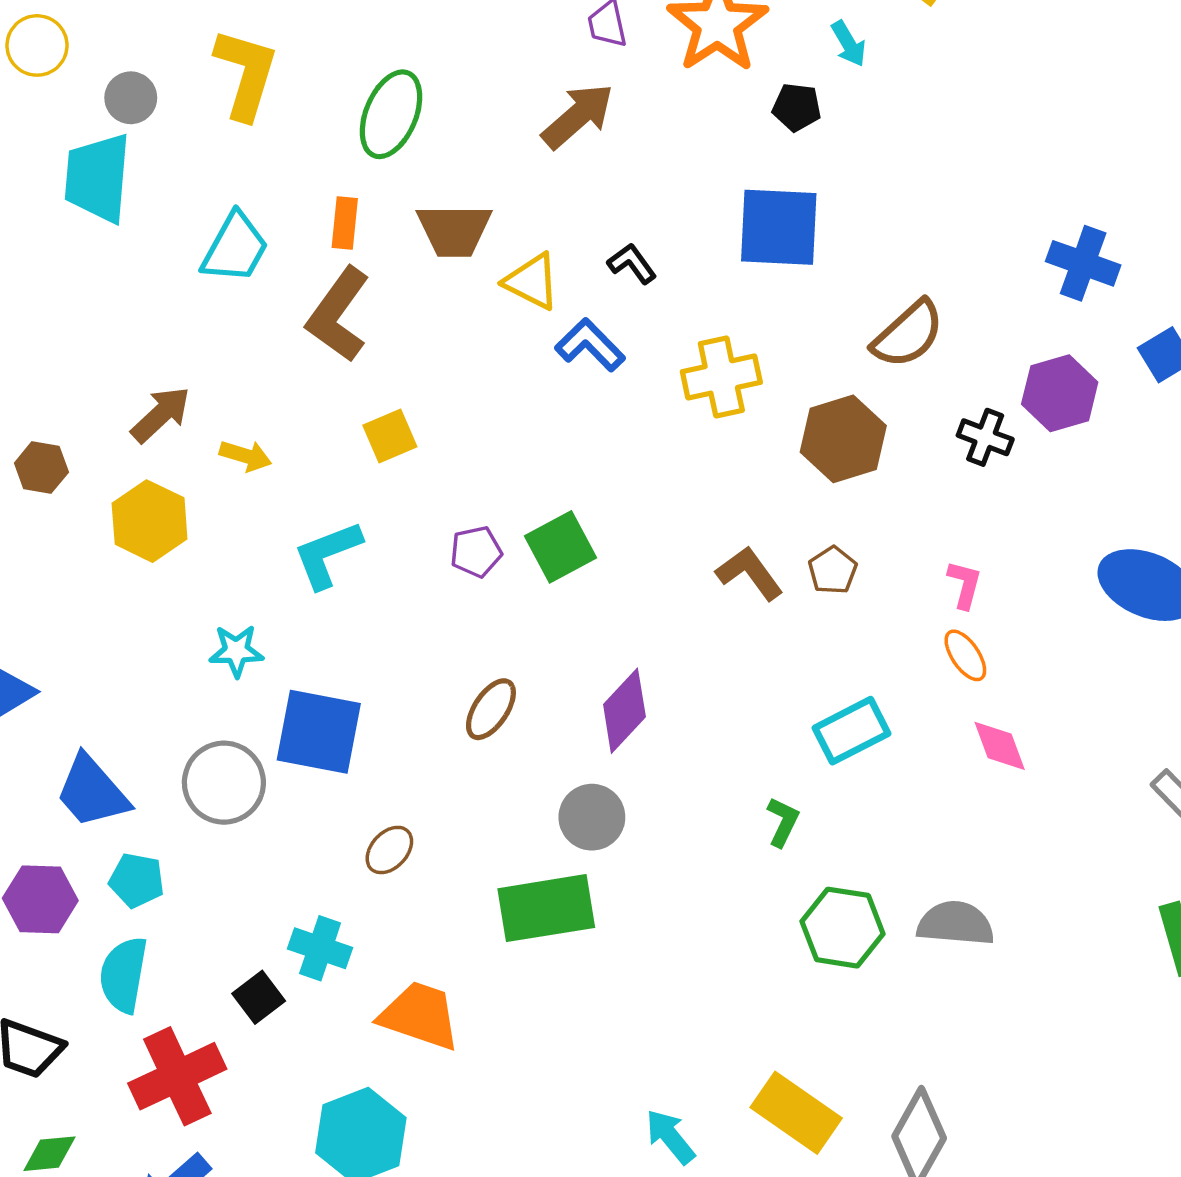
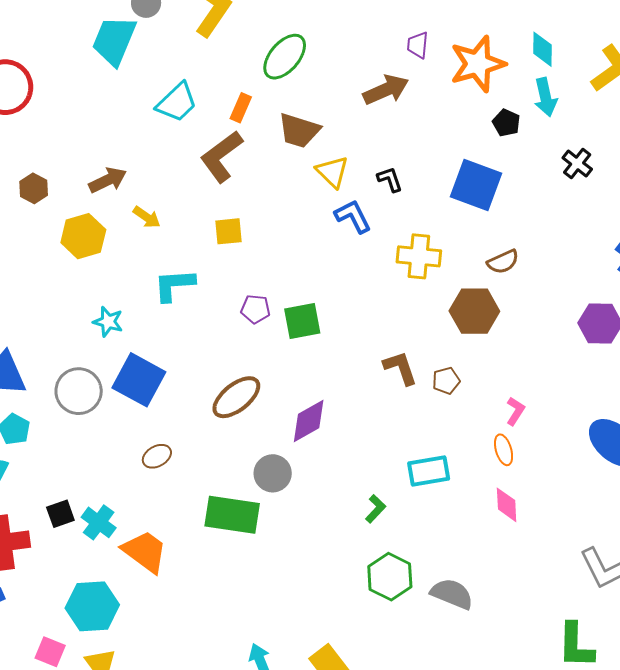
cyan arrow: (849, 44) -> (546, 97), size x1.4
brown semicircle: (908, 334) -> (503, 262), moved, size x0.7
black cross: (985, 437) -> (577, 163), moved
brown ellipse: (491, 709) -> (236, 397), size x1.4
cyan cross: (320, 948) -> (99, 522), moved

